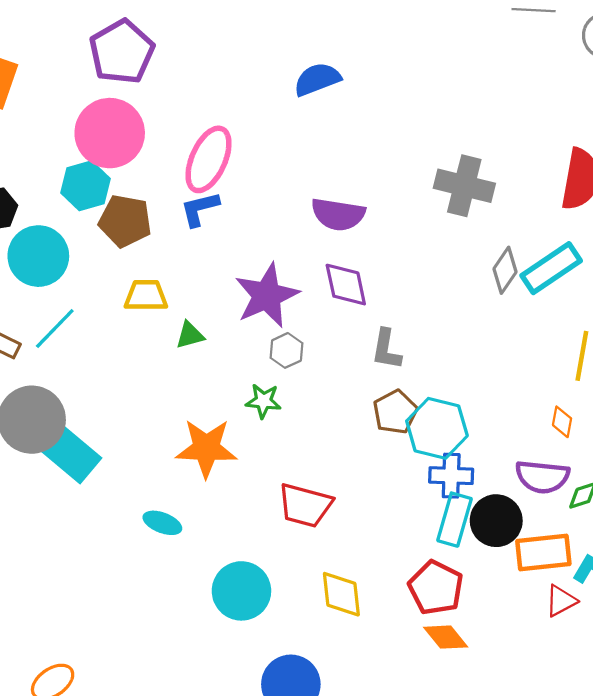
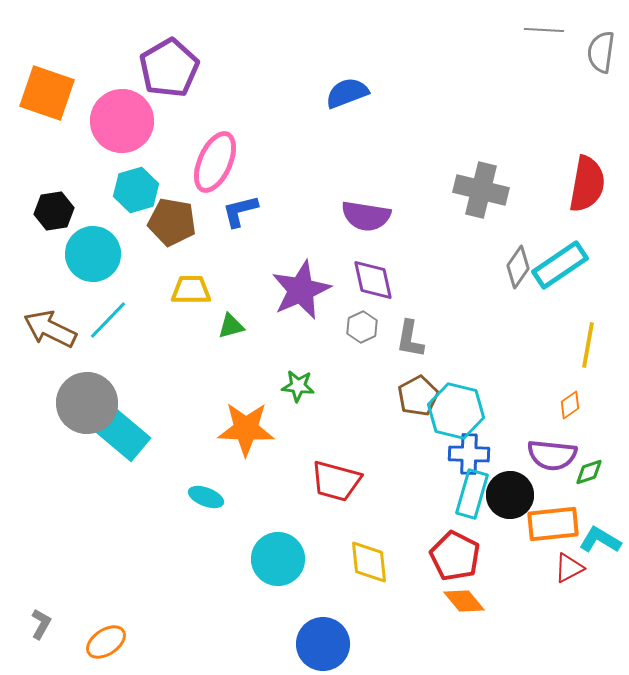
pink circle: (110, 133) -> (122, 121), moved
pink ellipse: (209, 159) -> (215, 162), moved
gray hexagon: (286, 350) -> (362, 327), moved
orange diamond: (562, 422) -> (570, 405), turned 44

